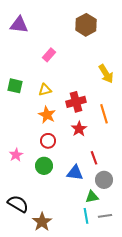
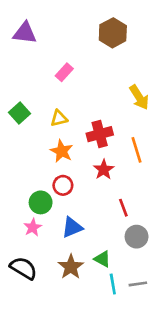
green square: (15, 86) -> (20, 113), turned 35
pink star: (16, 155) -> (33, 227), moved
green circle: (44, 166) -> (41, 202), moved
blue triangle: (75, 173) -> (72, 227), moved, turned -30
green triangle: (92, 197) -> (102, 259), moved, turned 40
brown star: (42, 222) -> (71, 267), moved

